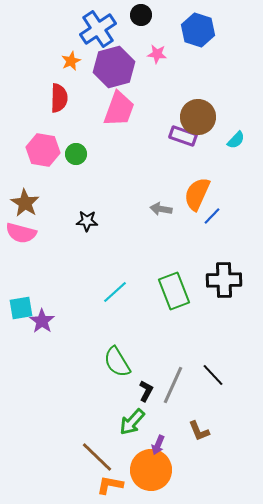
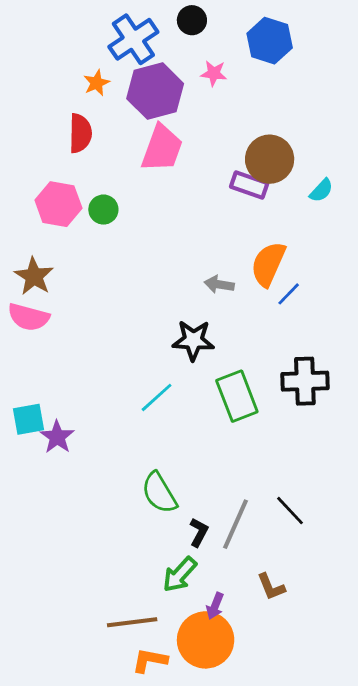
black star: (87, 221) -> (193, 340), moved, size x1.4
brown line: (97, 457) -> (132, 622), turned -51

